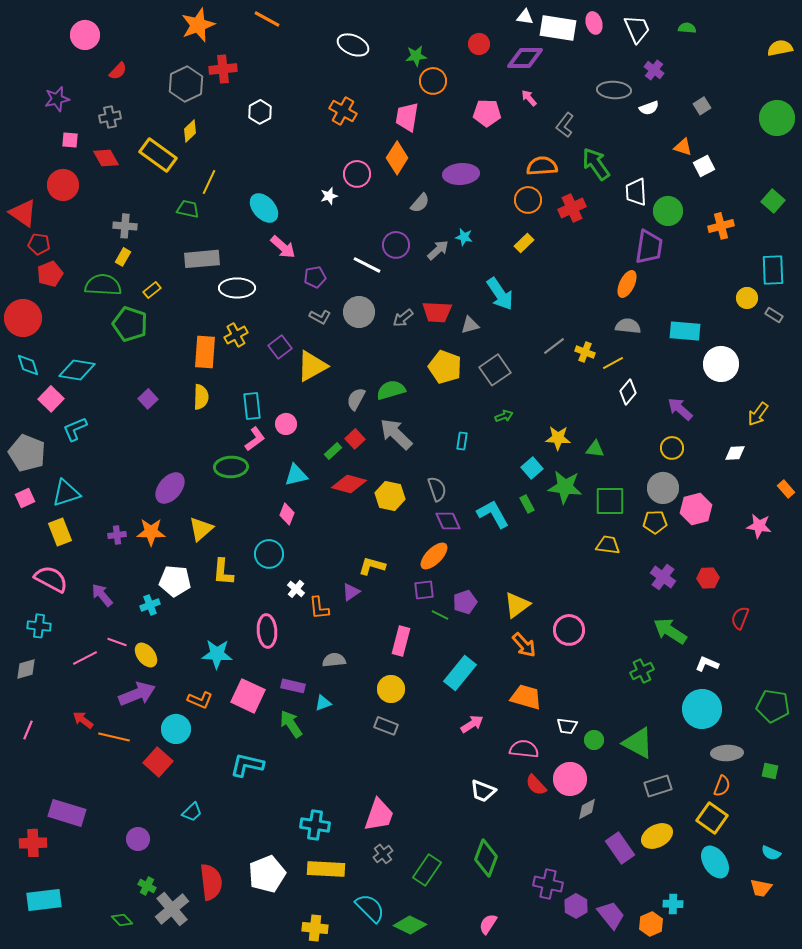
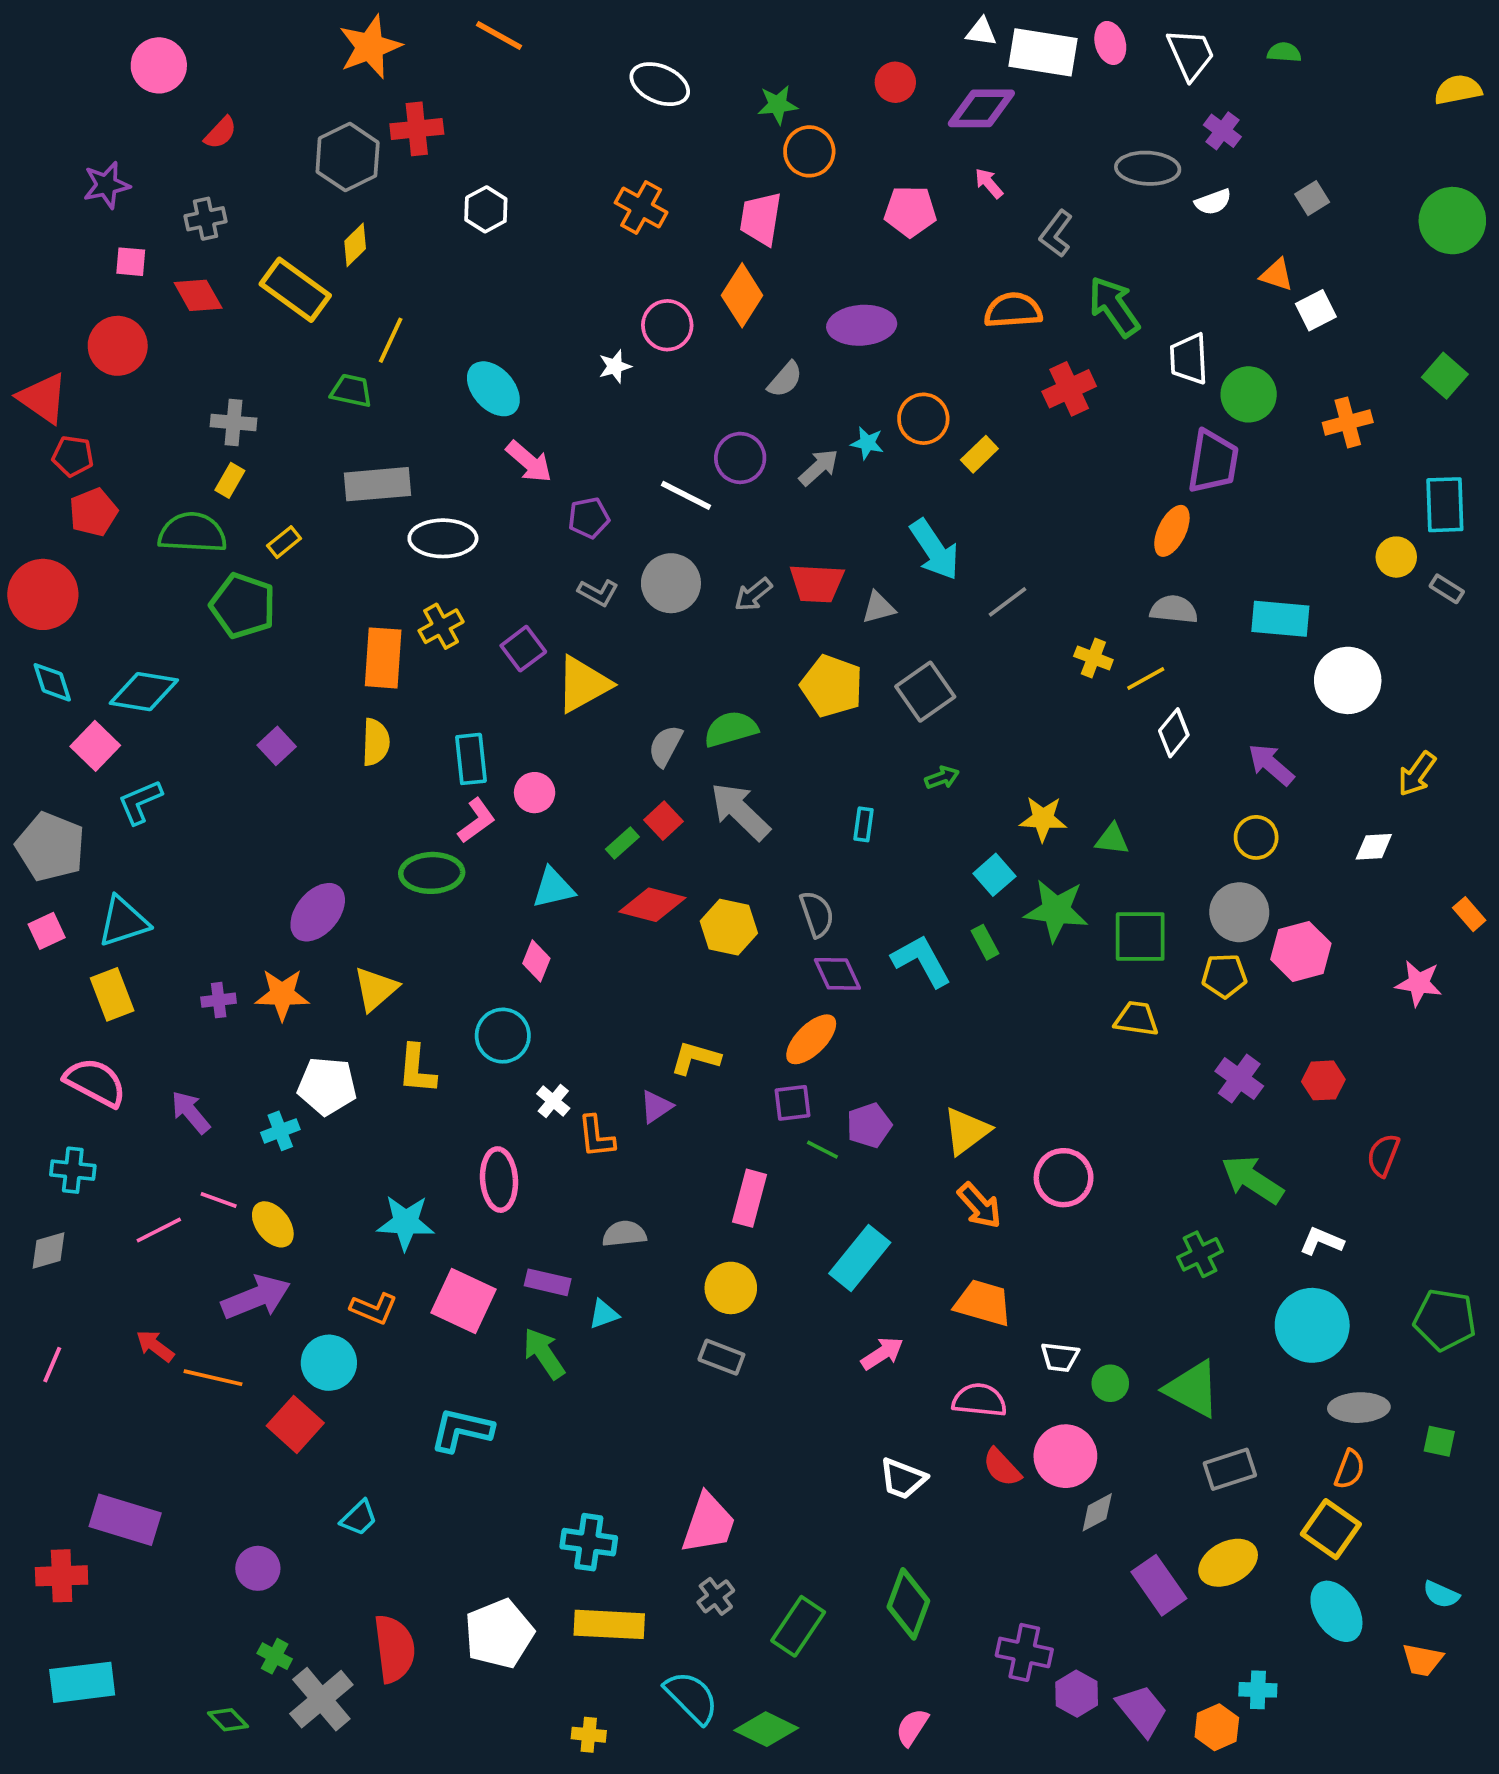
orange circle: (528, 200) -> (923, 419), moved
gray line: (554, 346) -> (1007, 602), moved
yellow cross: (315, 928) -> (589, 1735), size x0.7

